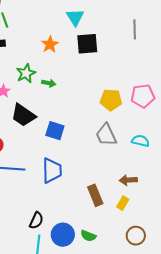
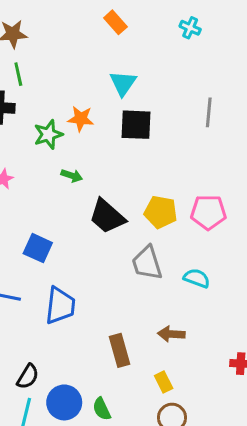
orange star: (50, 44) -> (81, 119), turned 30
green star: (26, 73) -> (48, 134), moved
black trapezoid: (23, 115) -> (107, 216), moved
blue square: (55, 131) -> (38, 248), moved
yellow rectangle: (123, 203) -> (164, 382), moved, turned -64
green semicircle: (88, 236) -> (102, 409), turned 35

